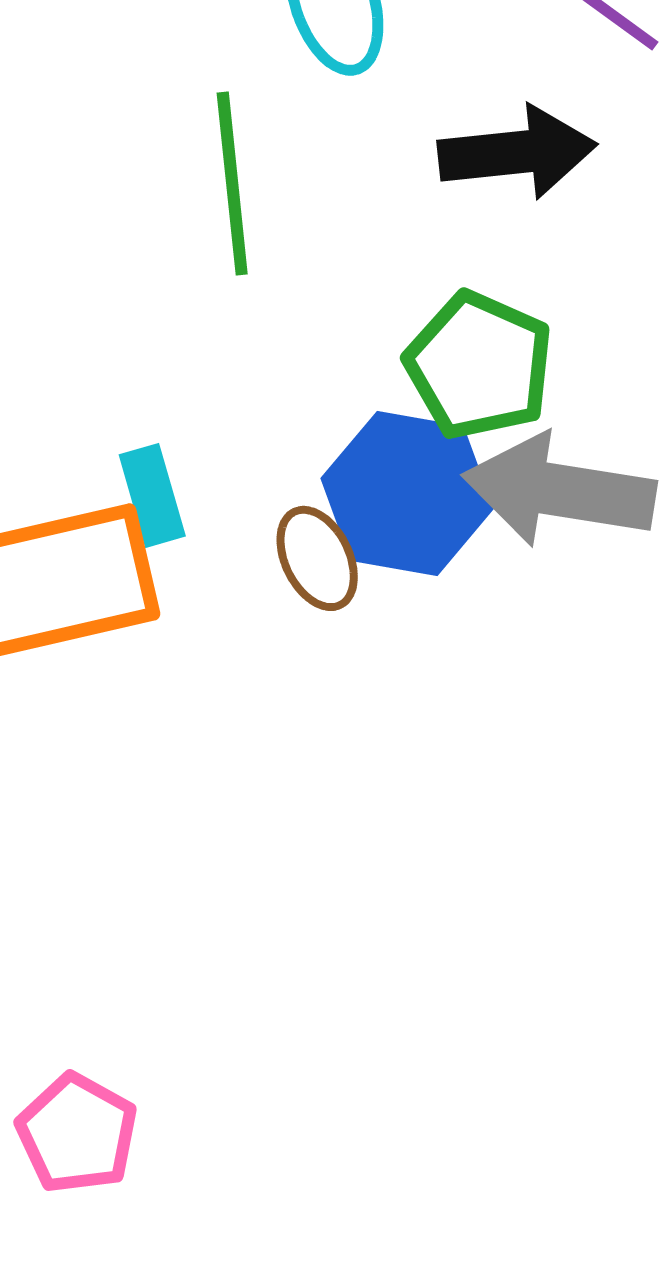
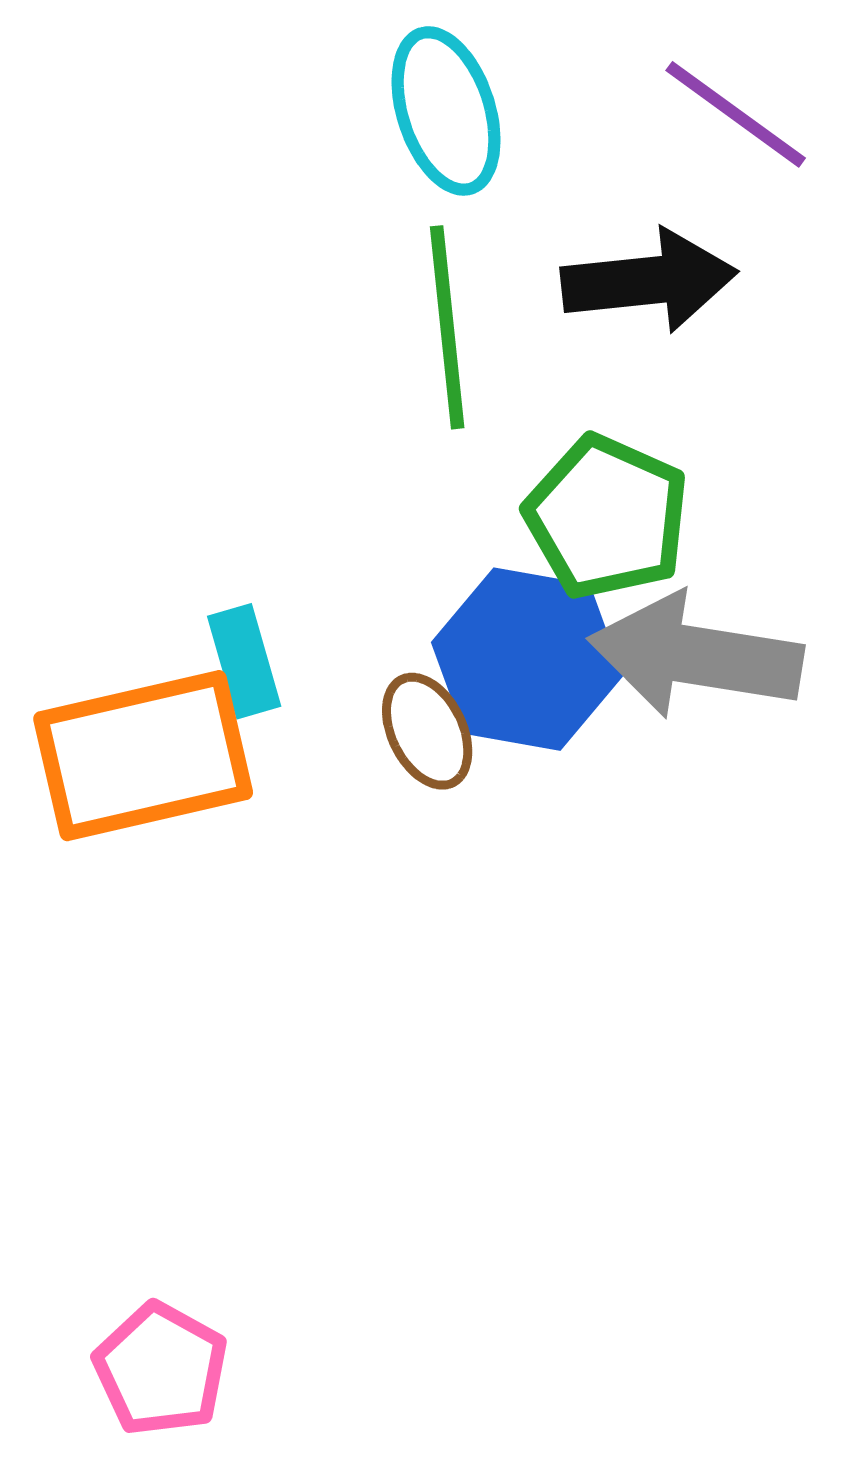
green line: (232, 183) -> (447, 327), moved

